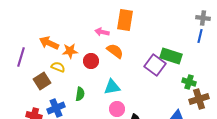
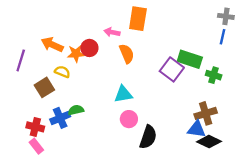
orange semicircle: (115, 51) -> (127, 54), turned 30
red circle: (91, 61) -> (89, 48), moved
green cross: (189, 82) -> (214, 75), moved
green semicircle: (80, 94) -> (76, 110), moved, turned -112
brown cross: (199, 99) -> (206, 113), moved

